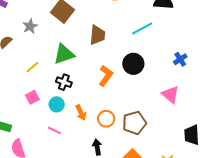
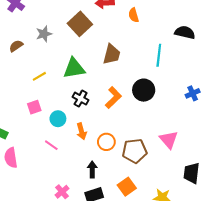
cyan line: (142, 29) -> (159, 55), turned -65
black cross: (64, 82) -> (81, 99), moved
pink triangle: (170, 95) -> (169, 140), moved

